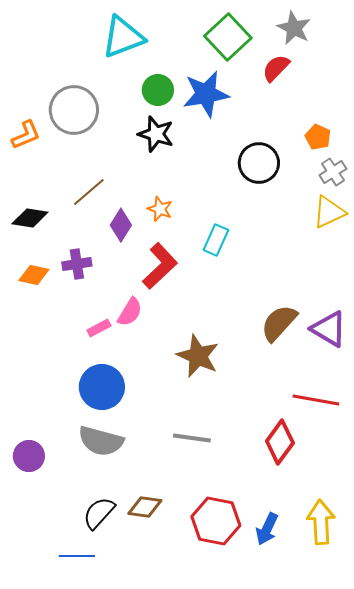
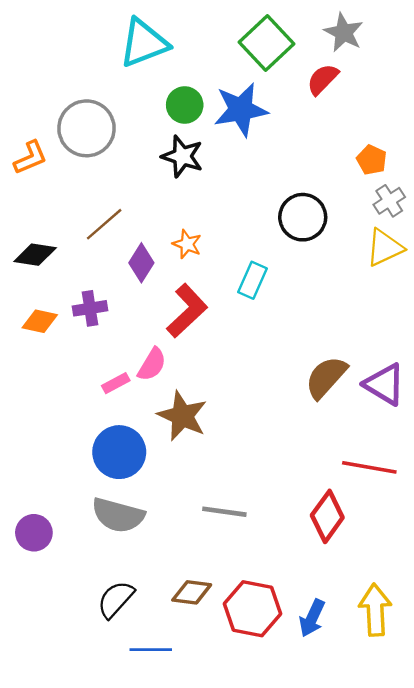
black circle: (259, 163) -> (303, 217), moved
brown star: (198, 356) -> (182, 416), moved
brown diamond: (145, 507) -> (192, 592), moved
blue line: (77, 556) -> (151, 650), moved

